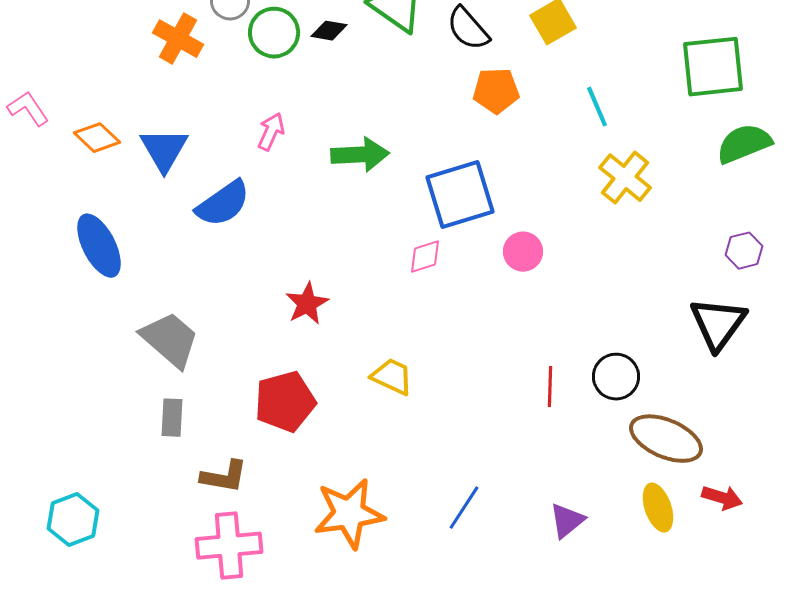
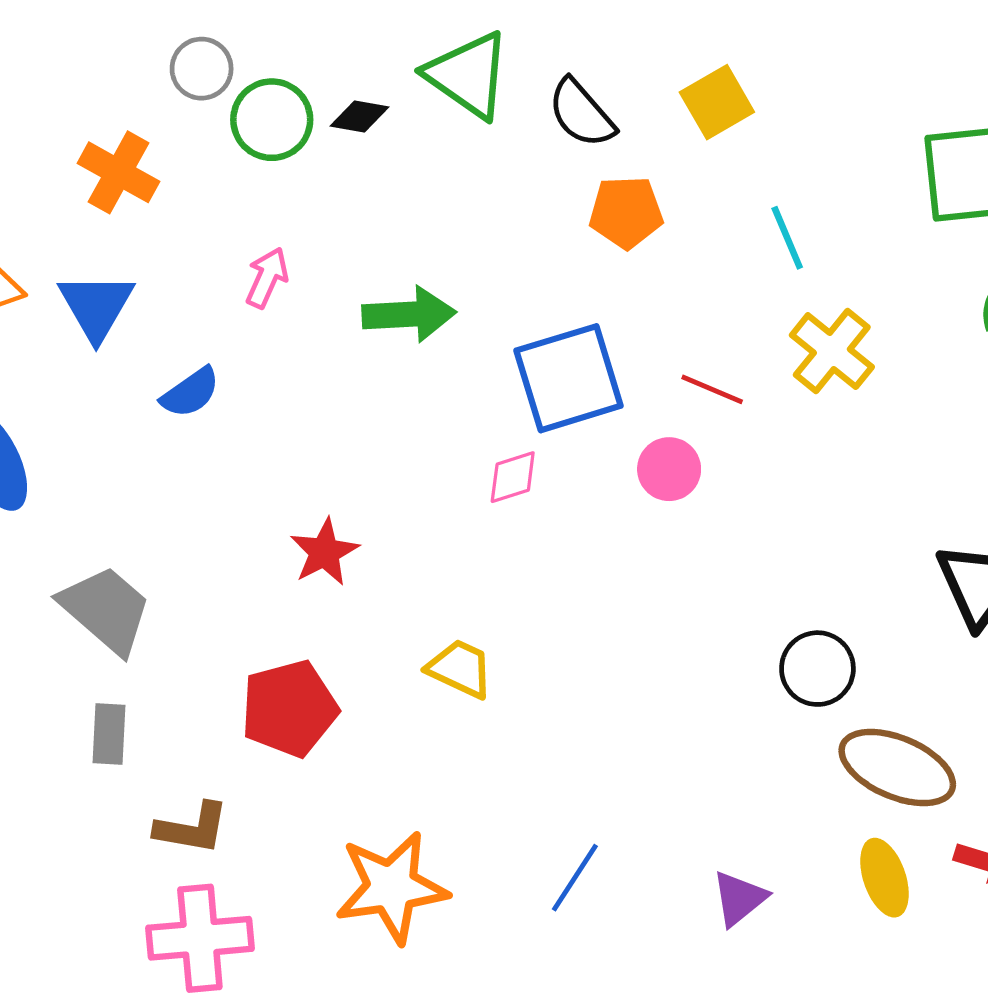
orange cross: (178, 39) -> (119, 172), moved
blue semicircle: (223, 204) -> (190, 393), size x0.7
red line: (550, 387) -> (712, 389), moved, turned -69

